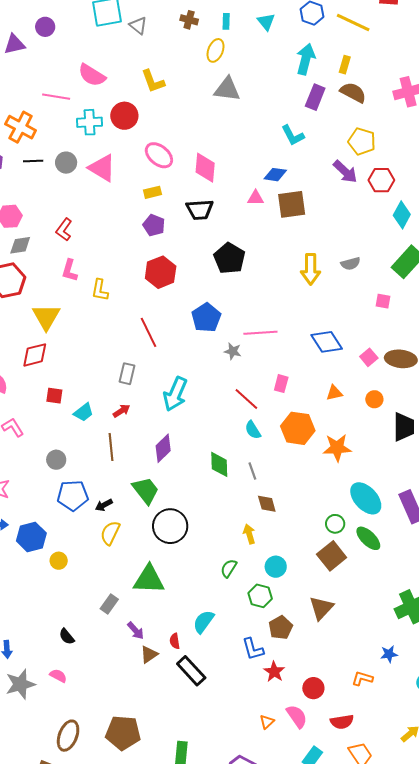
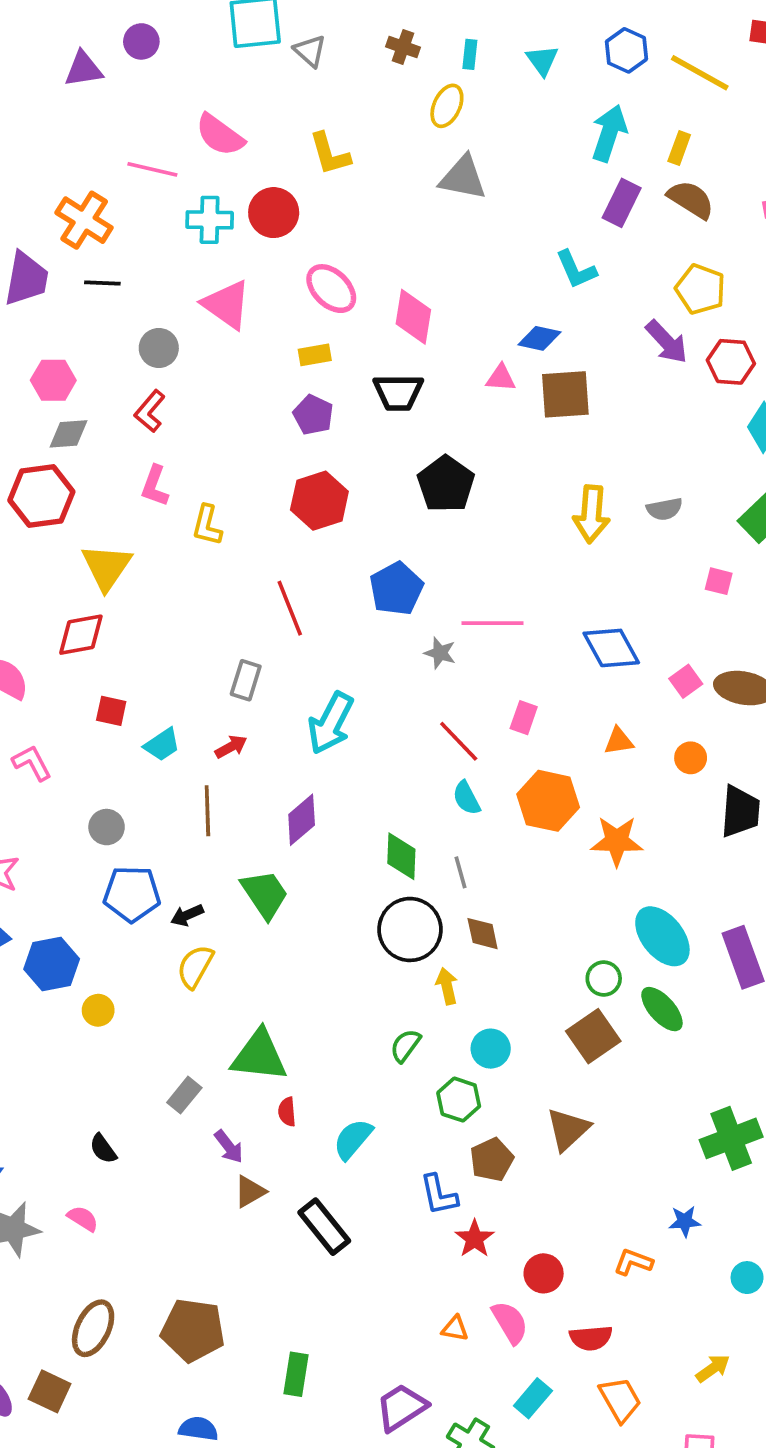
gray circle: (66, 163) -> (159, 348), moved
black circle: (170, 526) -> (410, 929), moved
red semicircle: (175, 641) -> (287, 1112), moved
orange triangle: (267, 722) -> (455, 1328), turned 49

